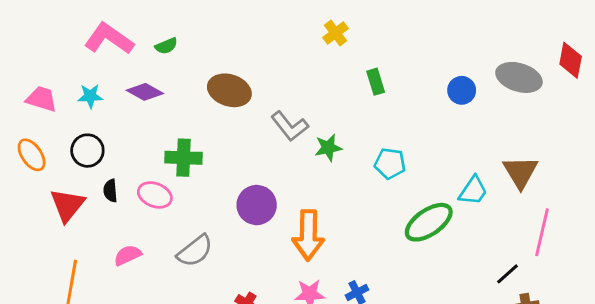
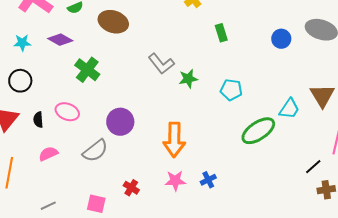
brown ellipse: (229, 90) -> (113, 22), moved
green cross: (184, 158) -> (87, 70), moved, turned 35
black semicircle: (110, 191) -> (38, 120), moved
purple circle: (257, 205) -> (120, 122), moved

